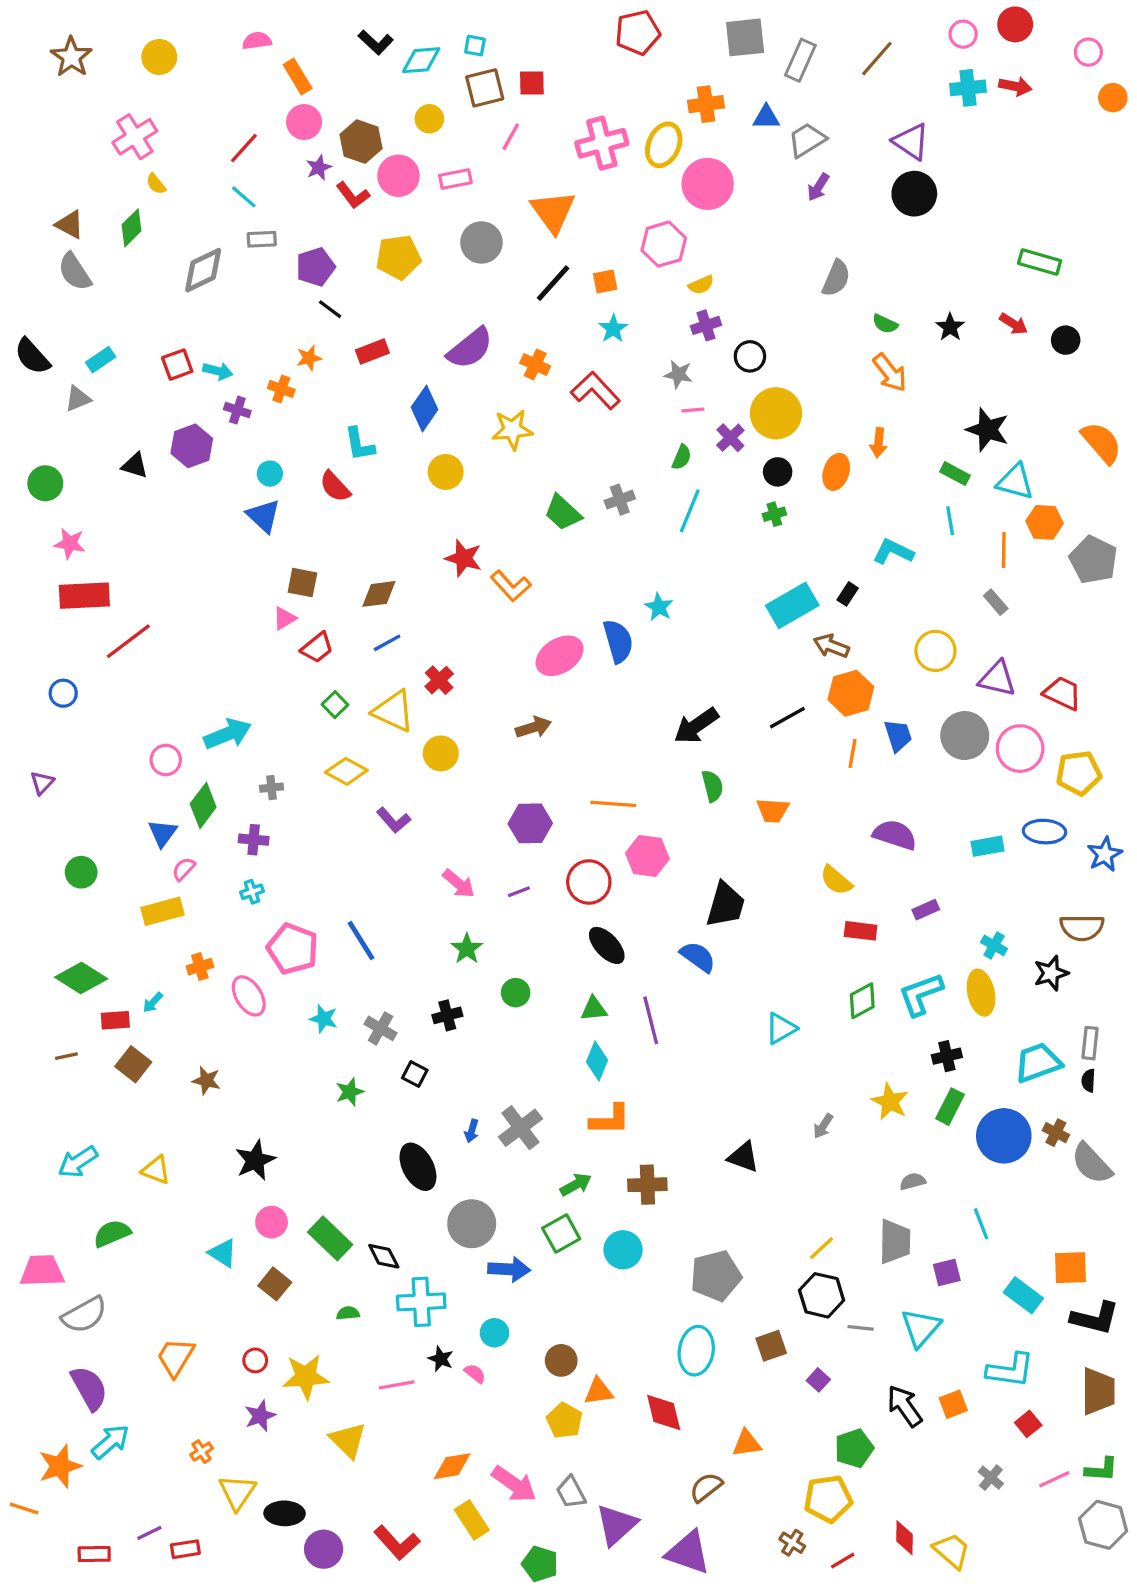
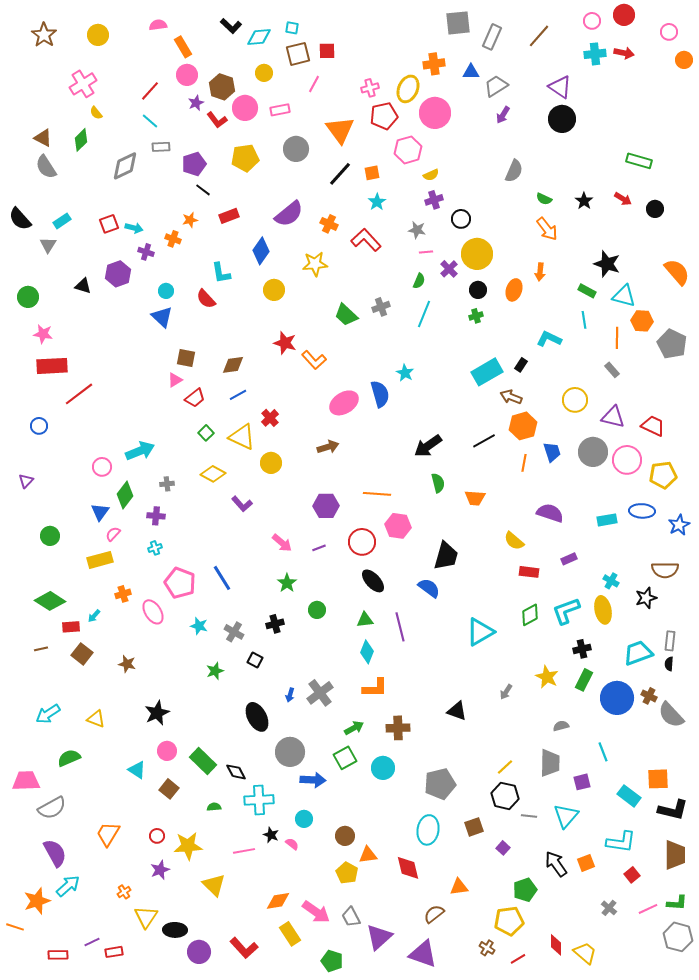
red pentagon: (638, 33) -> (384, 116), moved
pink cross: (602, 143) -> (370, 88), size x0.6
gray triangle: (78, 399) -> (48, 245), turned -36
cyan triangle: (781, 1028) -> (480, 632), size x1.4

